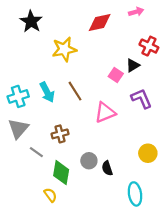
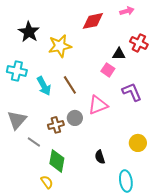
black star: (31, 21) -> (29, 32), moved
black triangle: (133, 65) -> (119, 54), moved, turned 32
cyan cross: (18, 96) -> (17, 71), moved, turned 30
gray circle: (89, 161) -> (75, 118), moved

